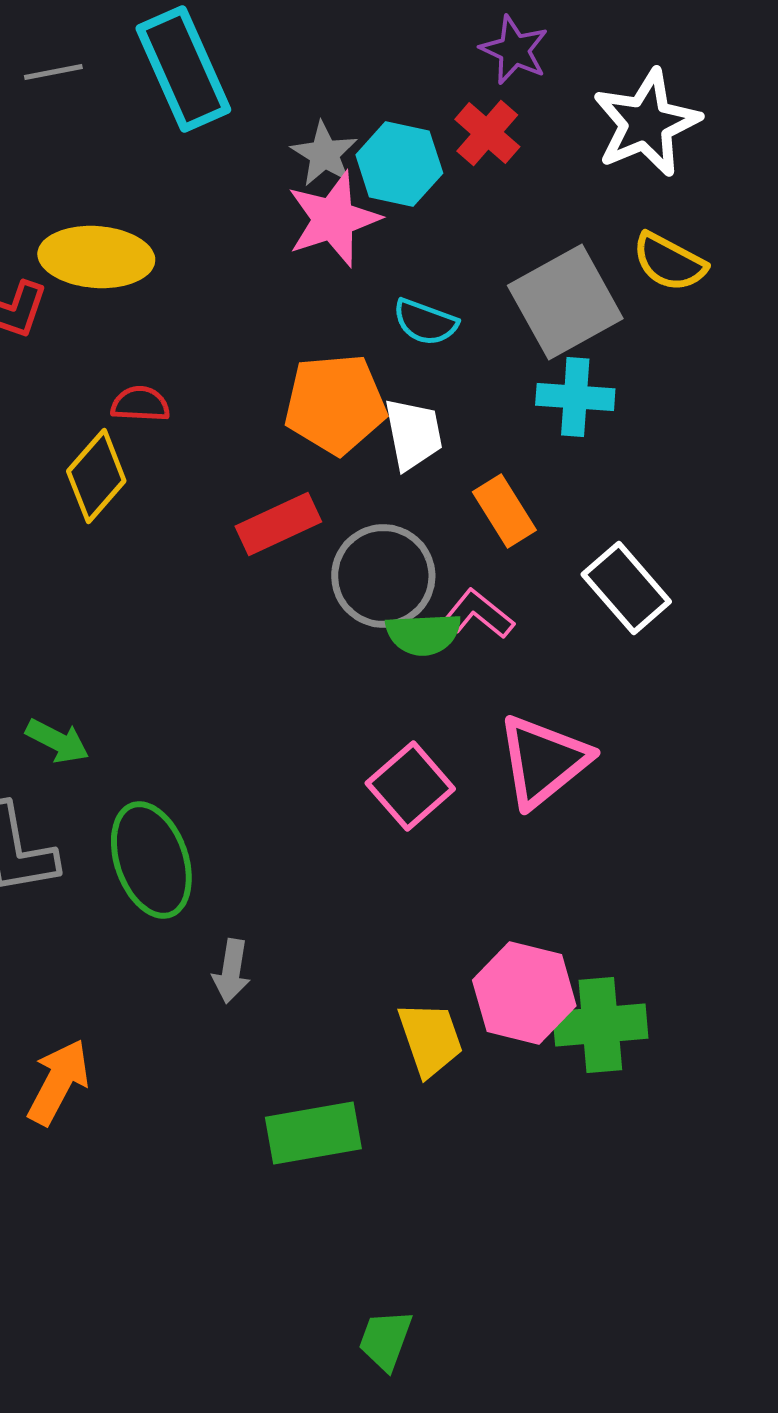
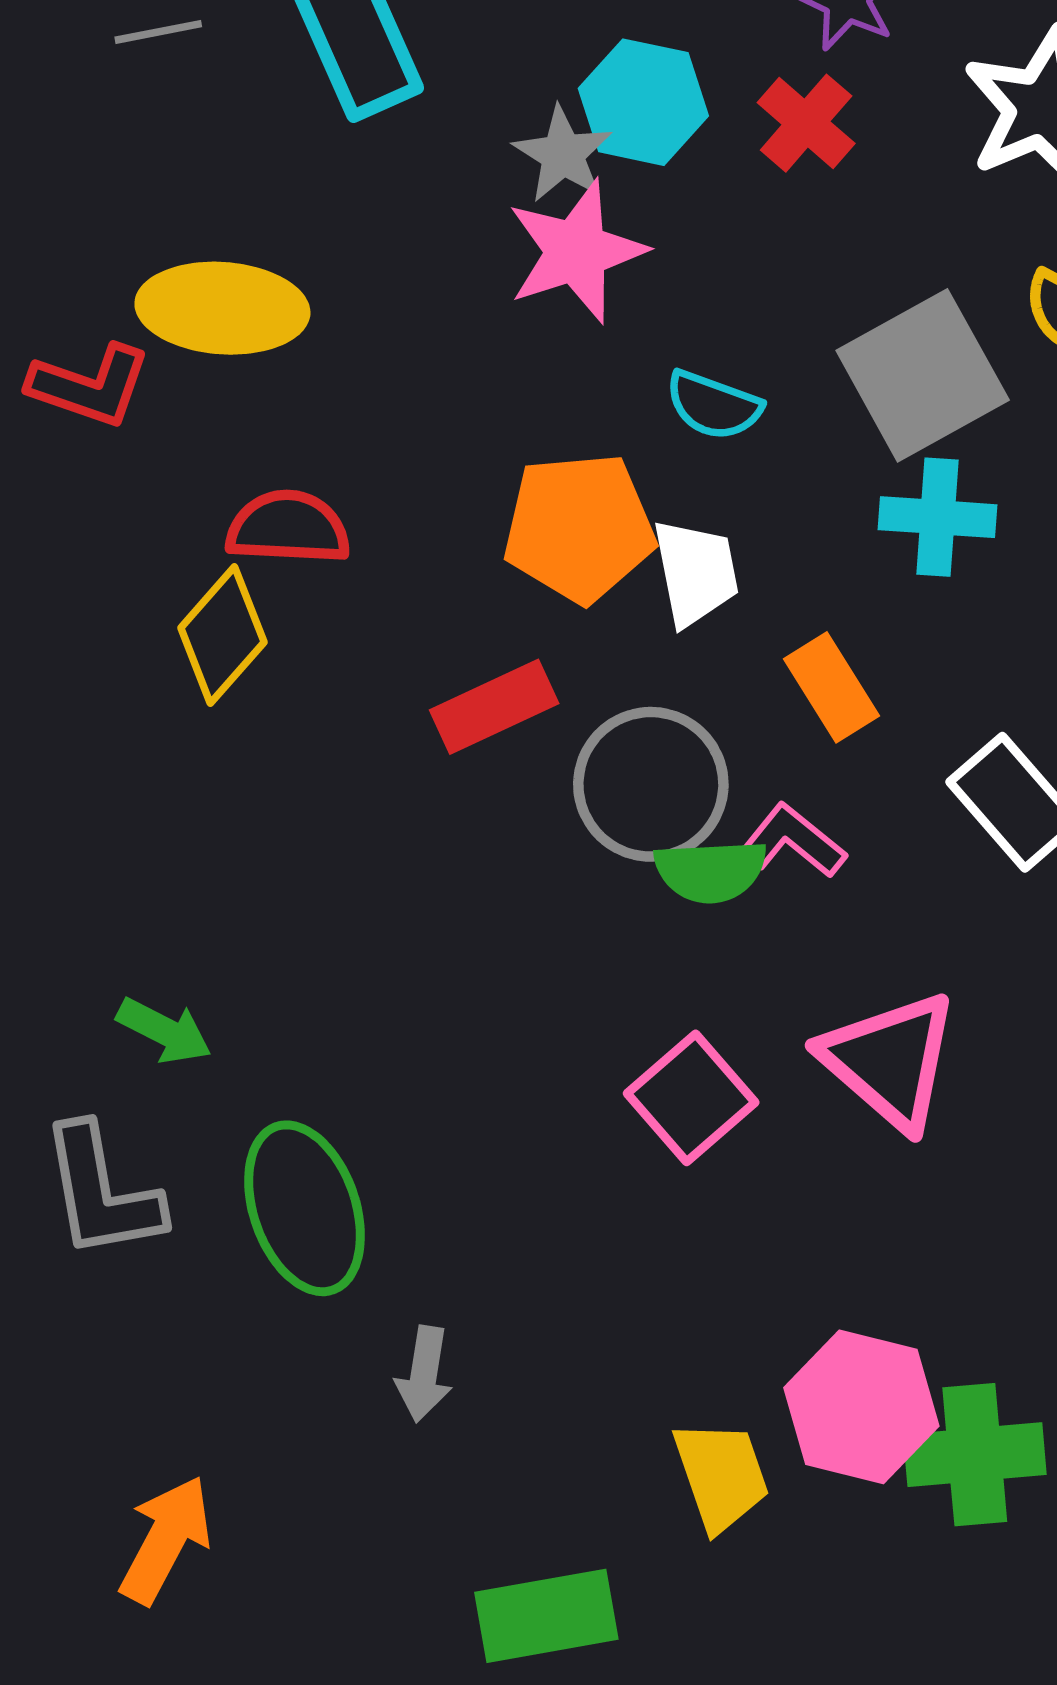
cyan hexagon: (399, 164) -> (643, 102), moved
red semicircle: (140, 404) -> (288, 528), size x1.4
pink triangle: (543, 761) -> (890, 1061), turned -40

